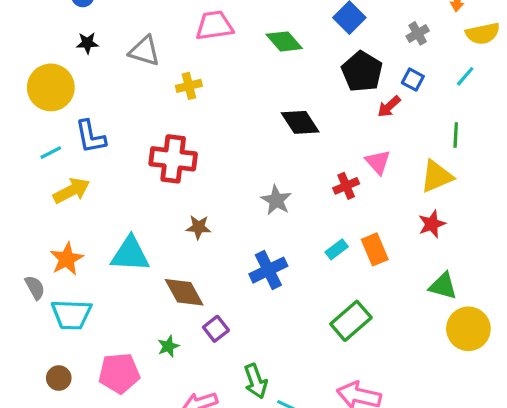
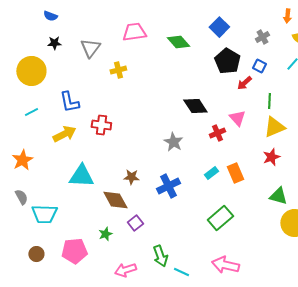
gray triangle: (144, 51) -> (90, 48), turned 50
black diamond: (300, 122) -> (195, 106), moved
green line: (456, 135) -> (269, 101), moved
blue L-shape: (91, 137) -> (69, 102), moved
red cross: (173, 159) -> (101, 125), moved, size x0.7
yellow arrow: (71, 191) -> (64, 134), moved
brown star: (198, 227) -> (131, 177), moved
orange star: (67, 259) -> (22, 160), moved

